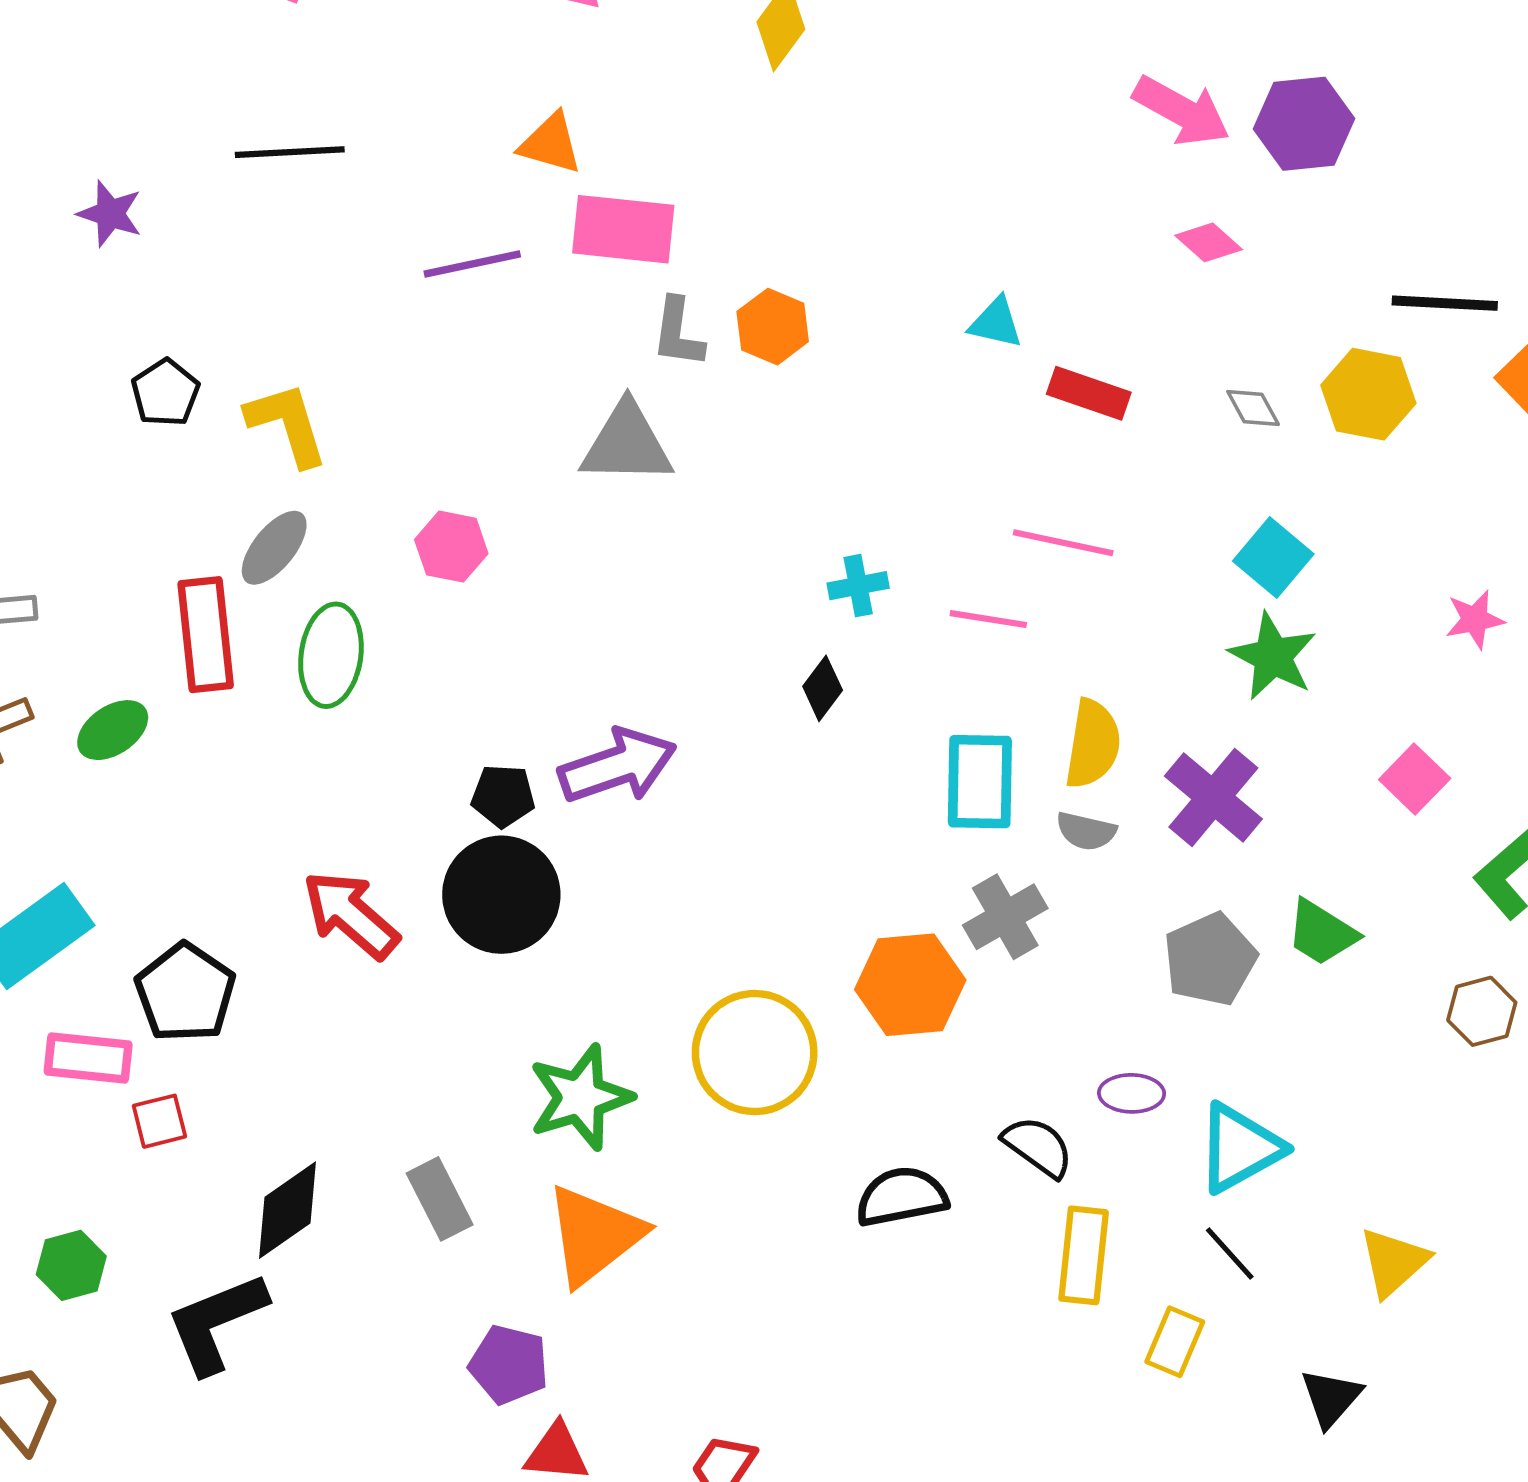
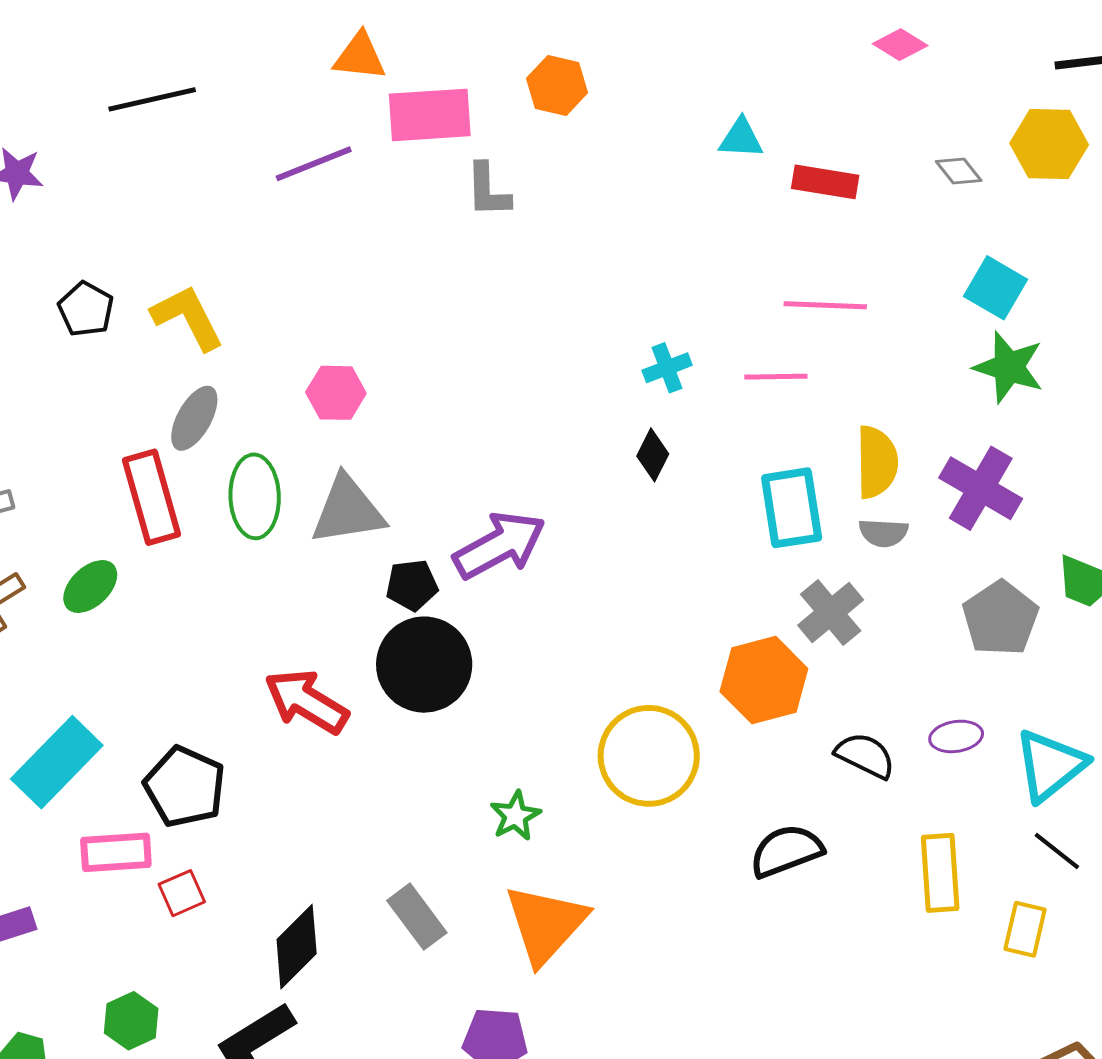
orange hexagon: (773, 327) -> (557, 85), moved
gray triangle: (627, 444) -> (348, 510), moved
green star: (580, 1097) -> (515, 816), size x0.6
black semicircle: (1038, 1147) -> (865, 756), moved

